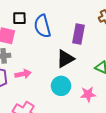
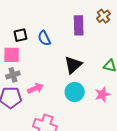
blue semicircle: (42, 26) -> (44, 38), size x0.7
purple rectangle: (79, 34) -> (79, 25), moved

